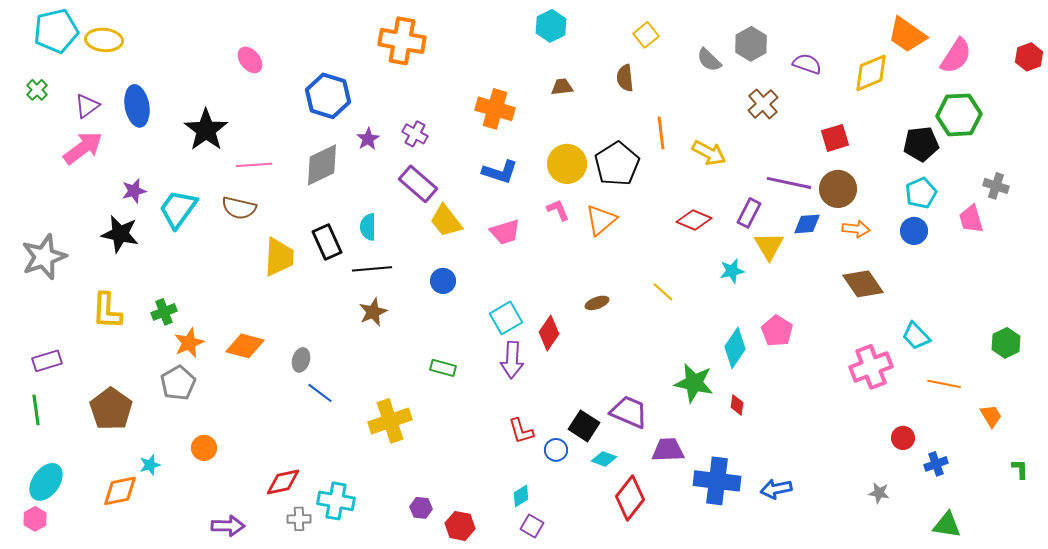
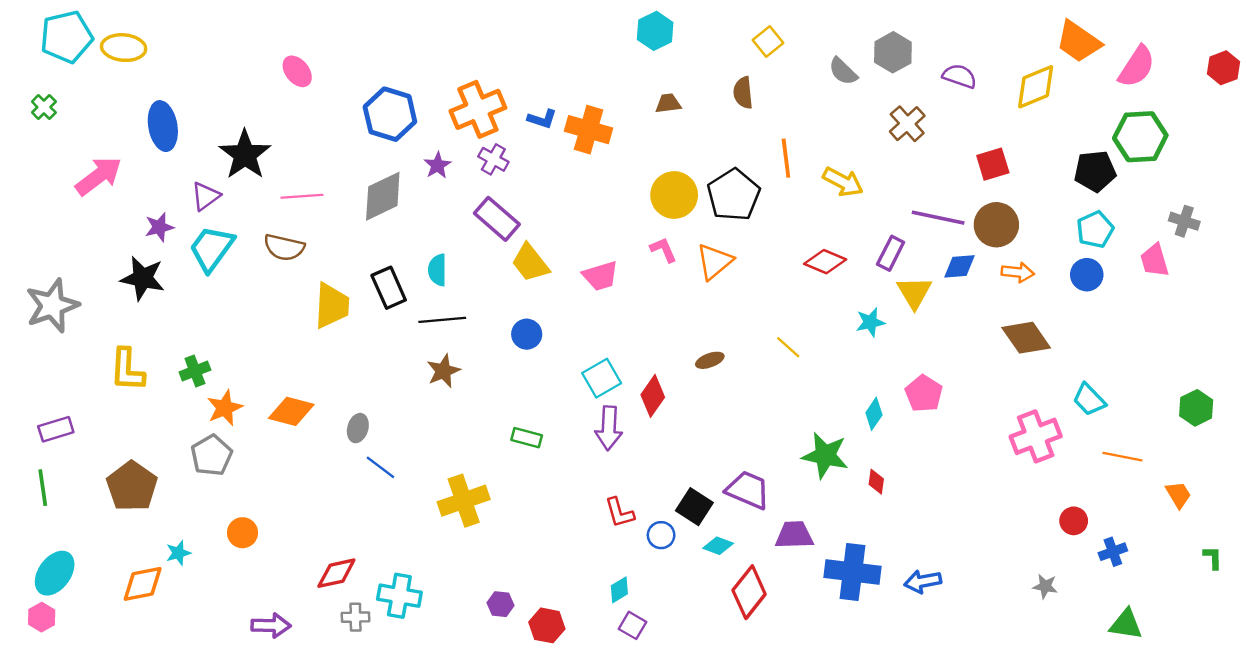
orange cross: (402, 41) -> (478, 109), moved, turned -33
purple triangle: (87, 106) -> (206, 196), moved
blue L-shape: (500, 172) -> (542, 119), moved, size x0.7
cyan diamond: (735, 348) -> (874, 414), size x0.7

